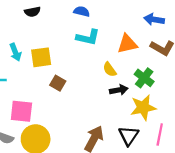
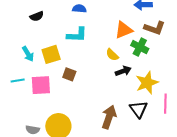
cyan L-shape: (88, 37) -> (77, 35), moved
green cross: (144, 78) -> (140, 47), moved
pink square: (21, 111) -> (41, 85), moved

